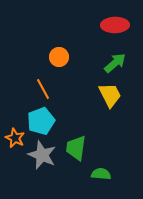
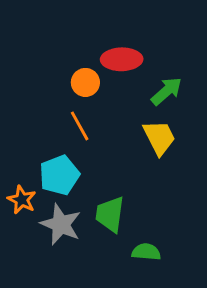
red ellipse: (115, 25) -> (122, 59), moved
orange line: (43, 89) -> (80, 126), moved

